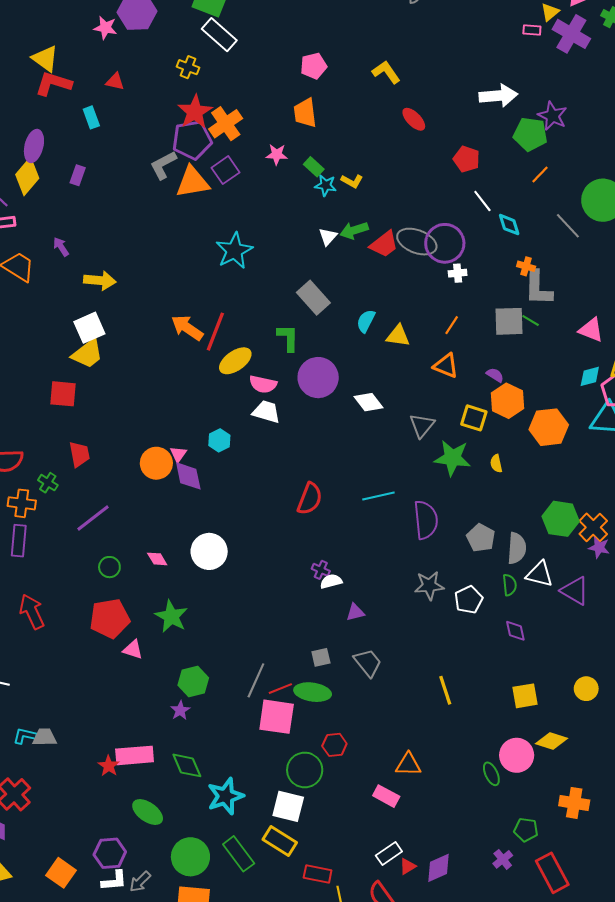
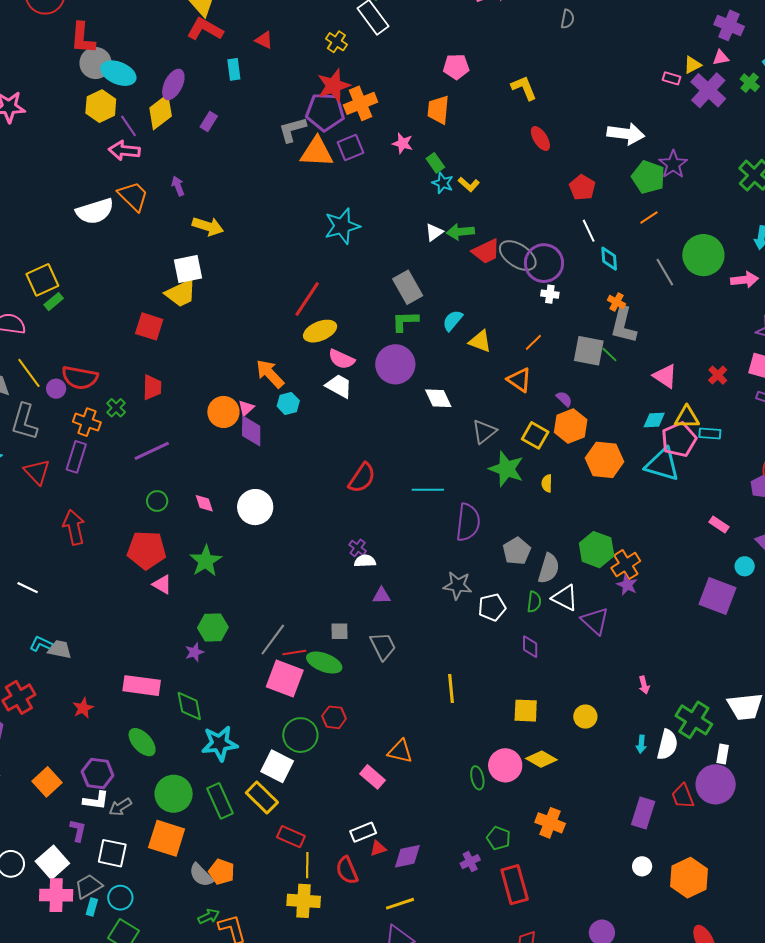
orange arrow: (187, 328) -> (270, 374), moved
green L-shape: (288, 338) -> (405, 321), moved, turned -104
red star: (109, 766) -> (83, 708), moved

